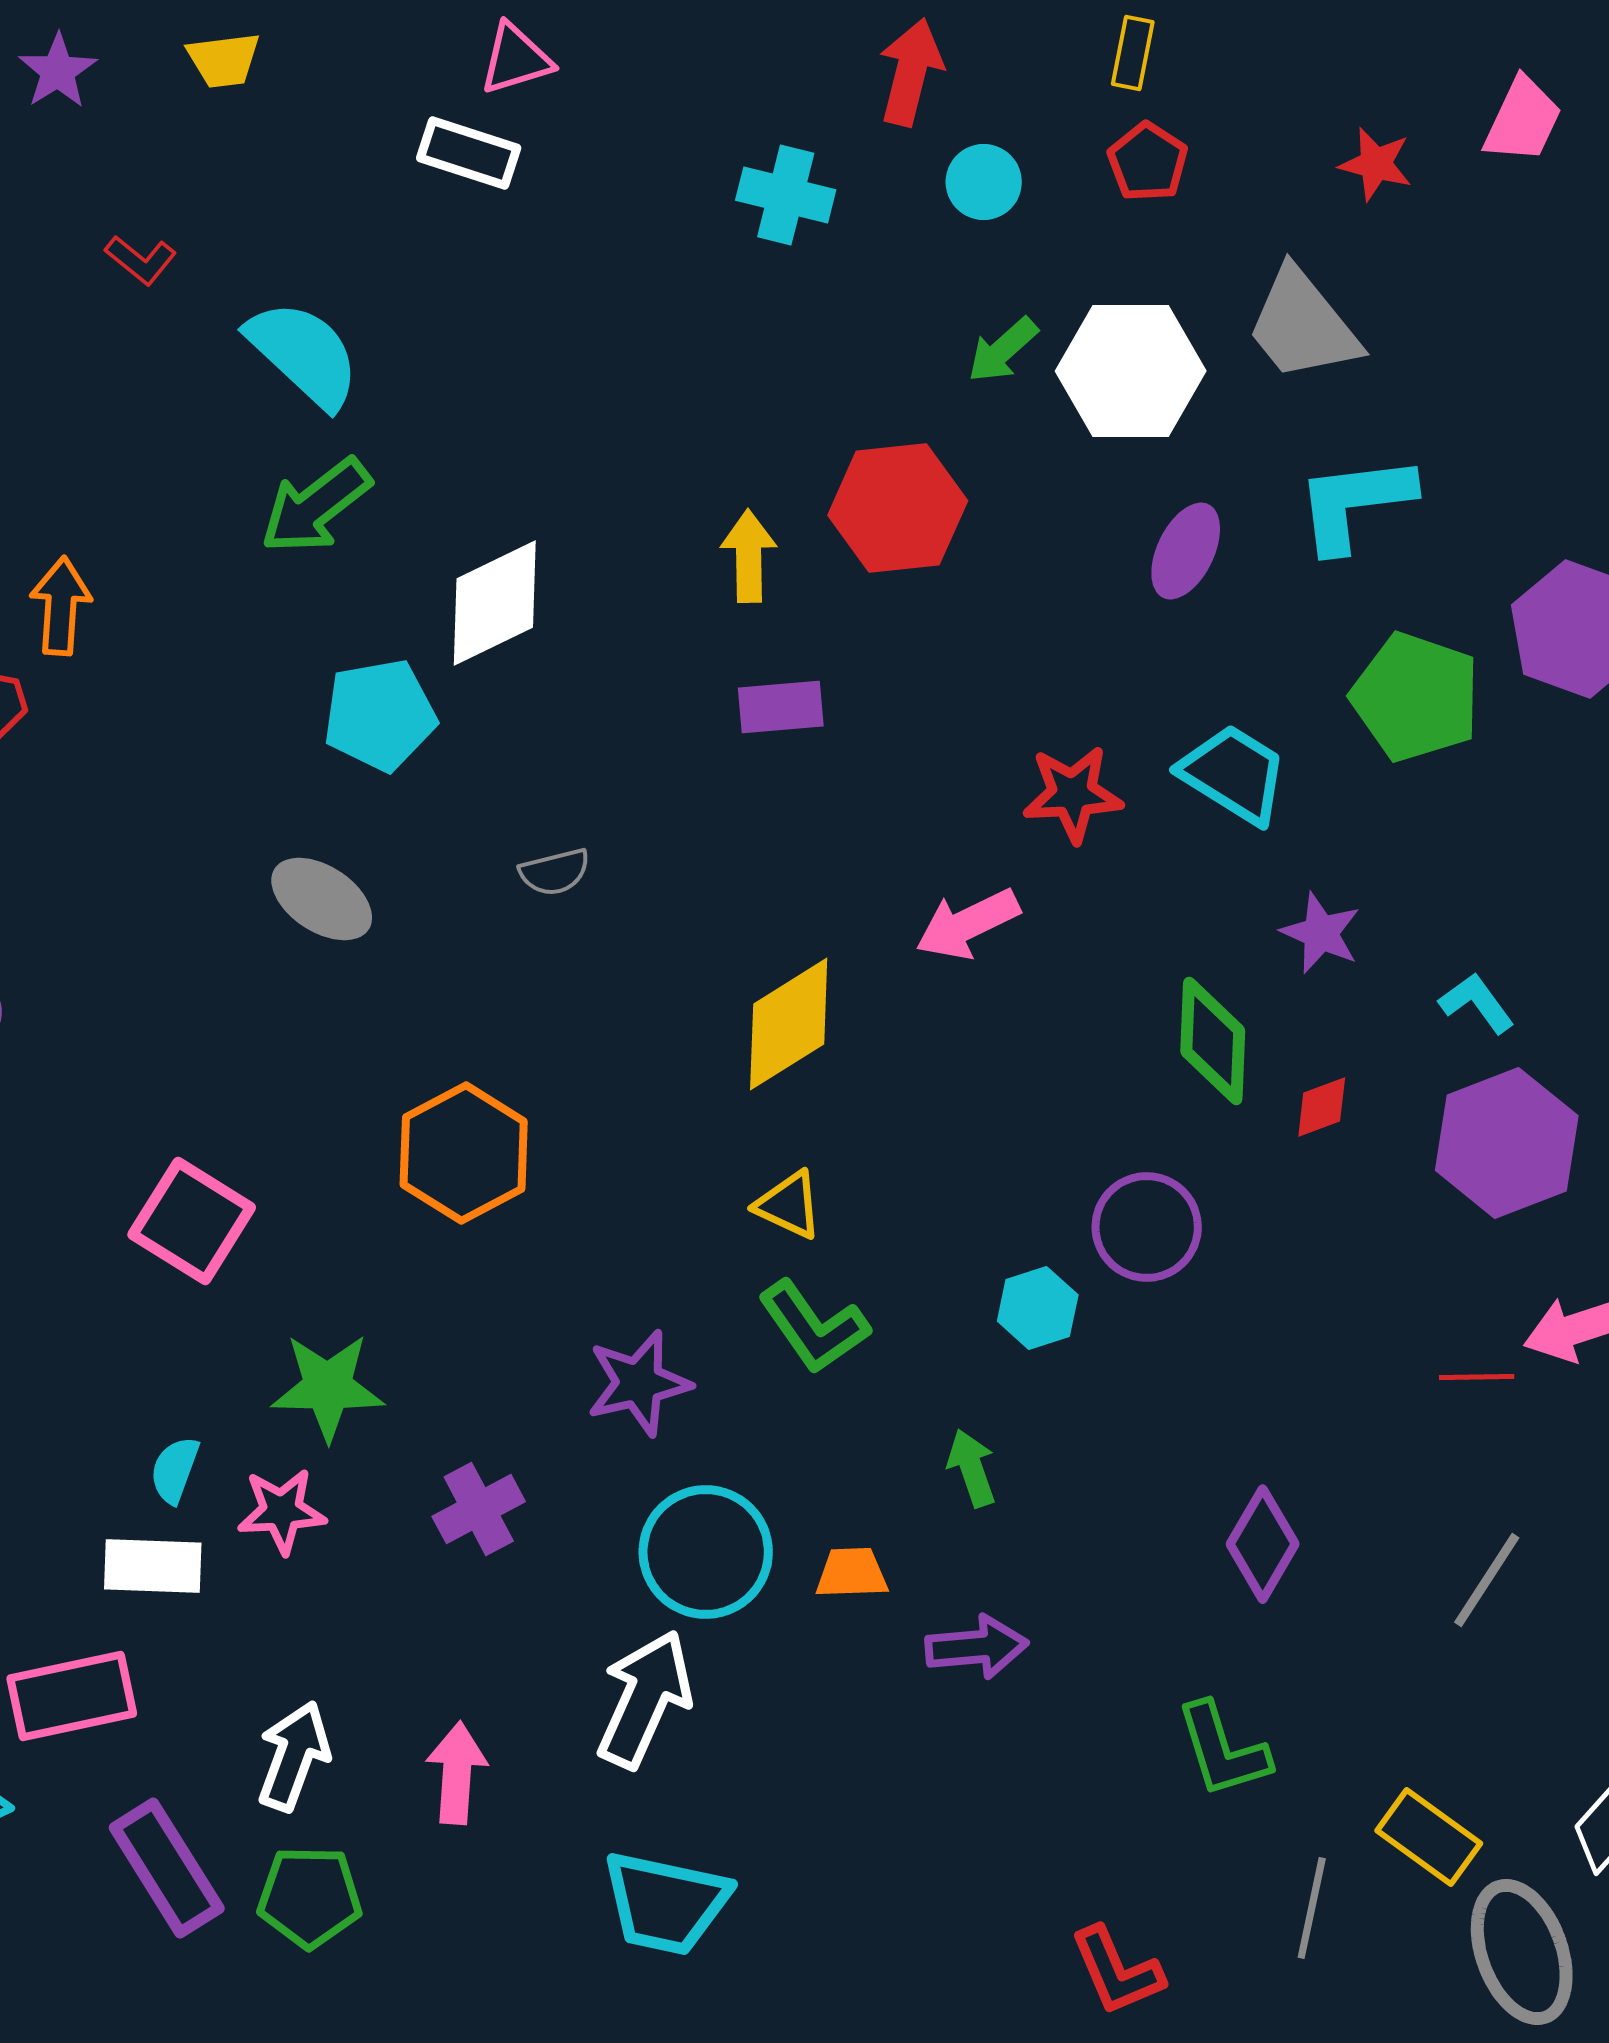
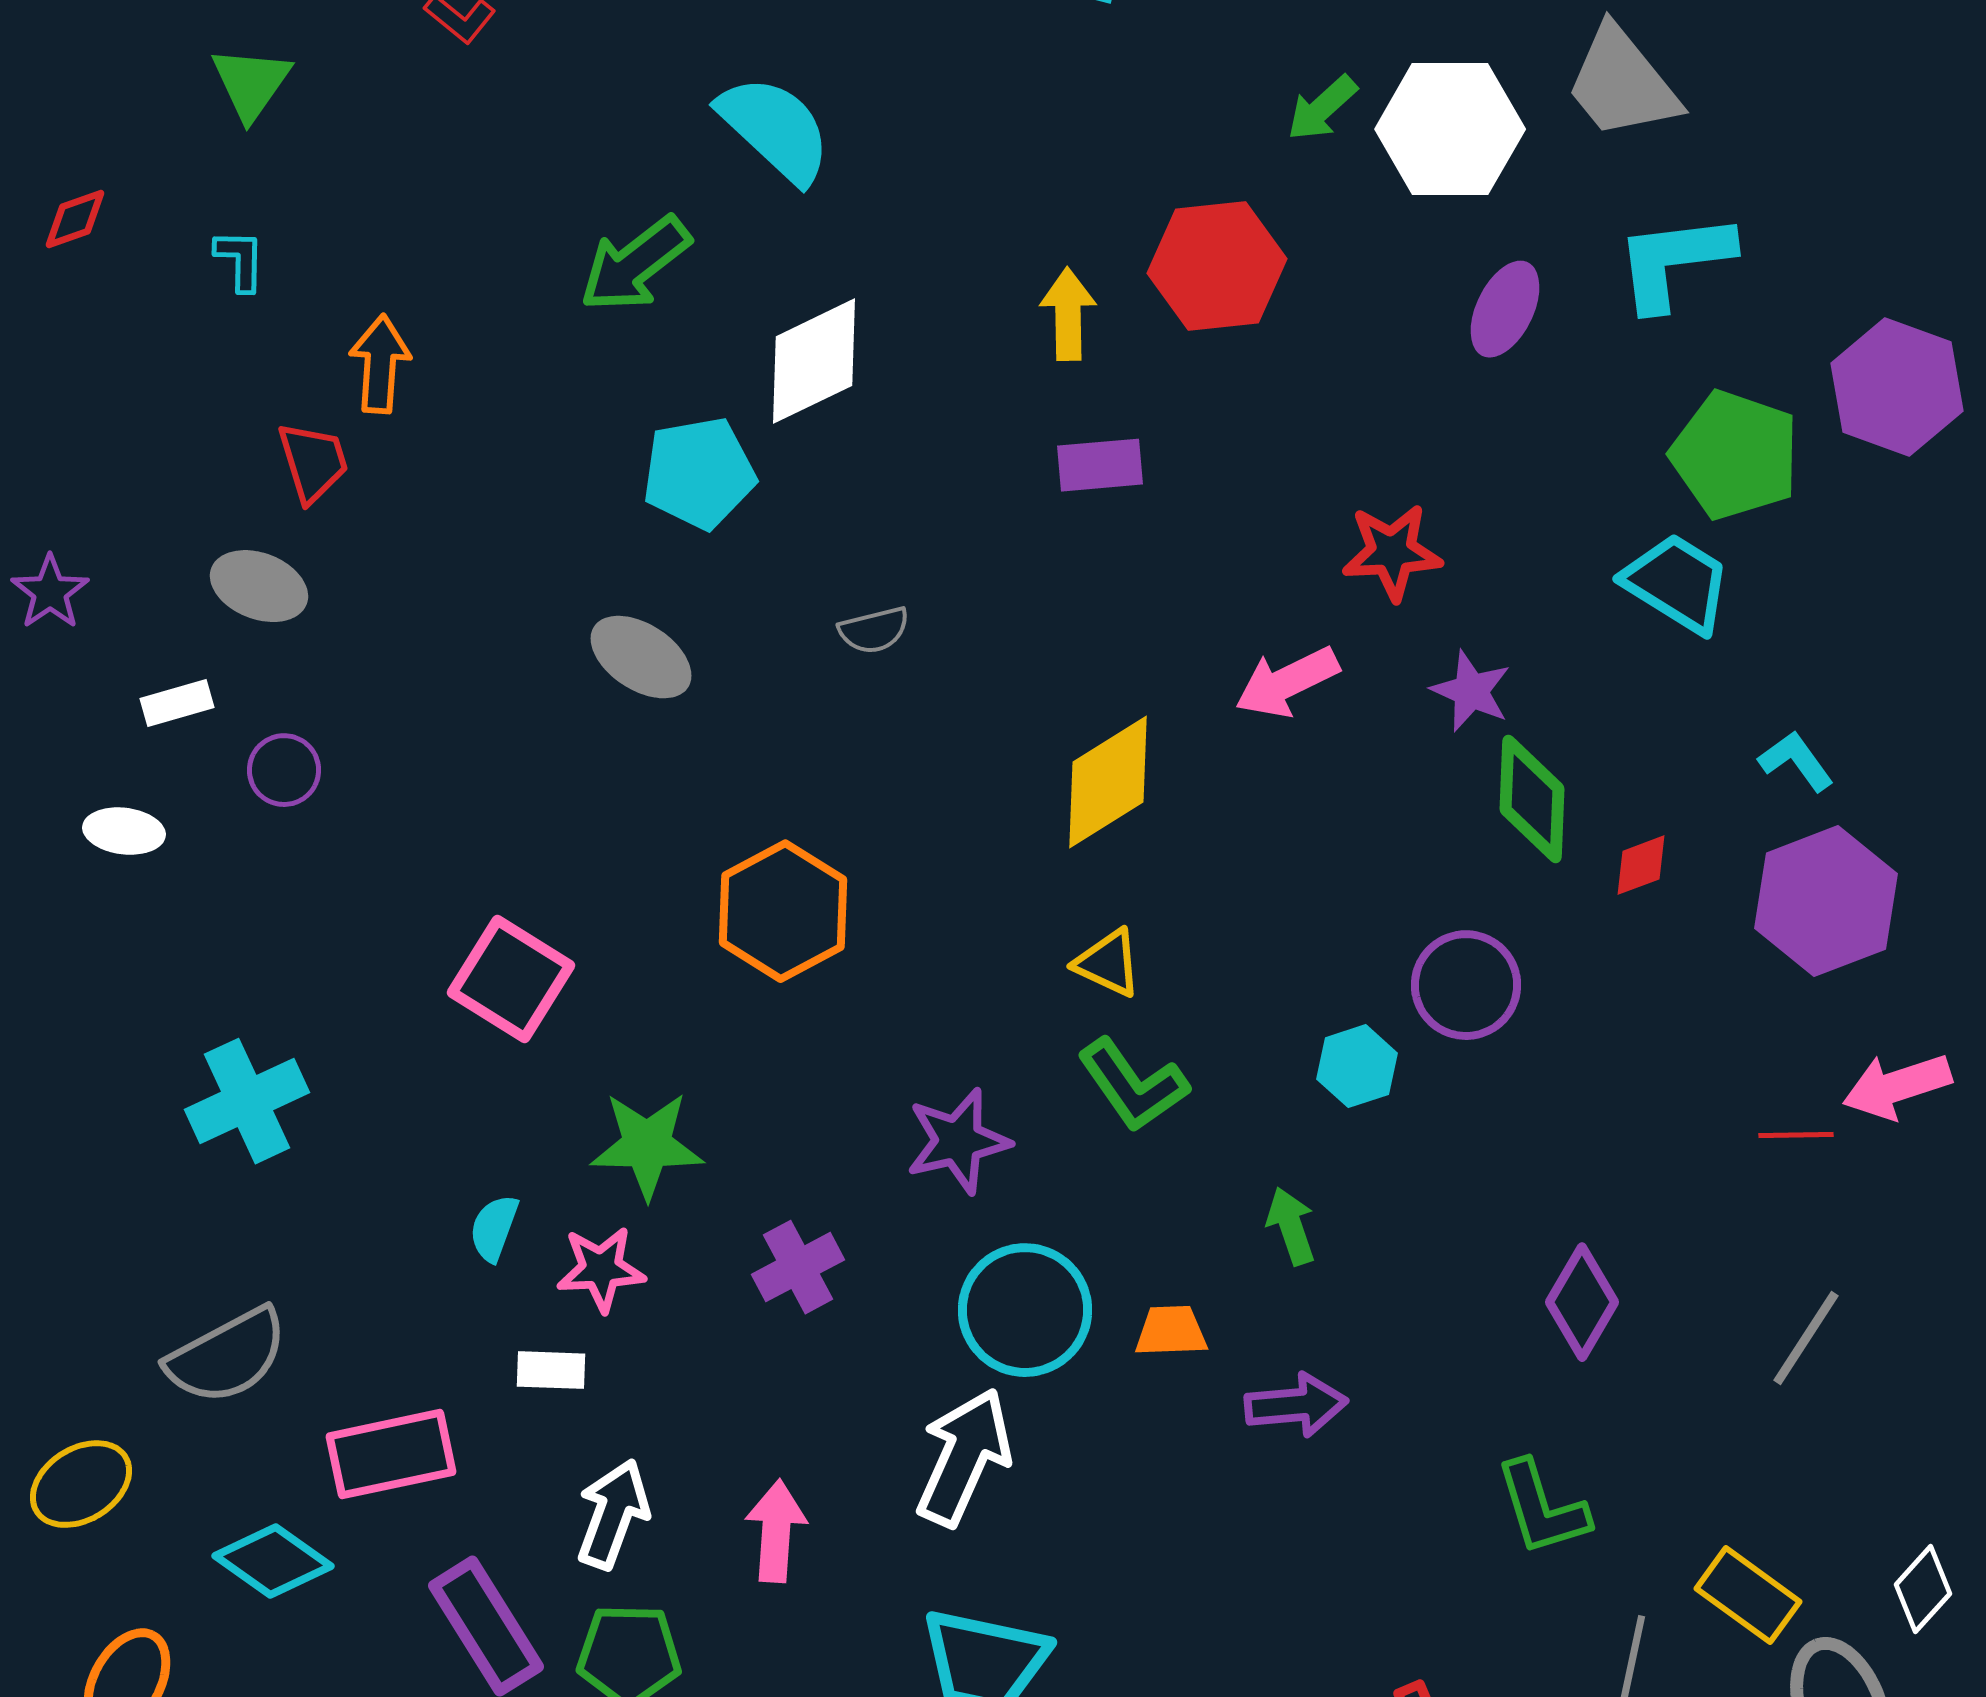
cyan semicircle: (304, 354) -> (775, 129), moved
cyan trapezoid: (1234, 774) -> (1677, 583), moved
purple star: (1321, 933) -> (1471, 691), moved
white rectangle: (153, 1566) -> (551, 1370), moved, size x0.7

